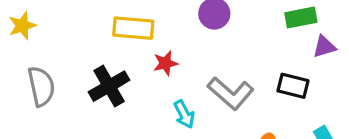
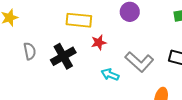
gray semicircle: (41, 86) -> (30, 51), moved, size x0.7
cyan arrow: (184, 114) -> (110, 75), turned 138

